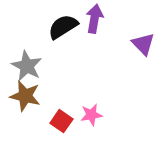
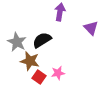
black semicircle: (63, 27) -> (42, 40), moved
brown star: (25, 96) -> (30, 61), moved

